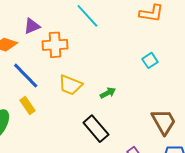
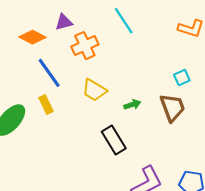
orange cross: (55, 45) -> (85, 46), turned -30
brown trapezoid: (164, 122) -> (172, 107), moved

